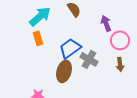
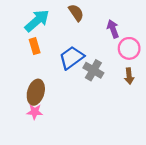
brown ellipse: (64, 71) -> (36, 92), moved

